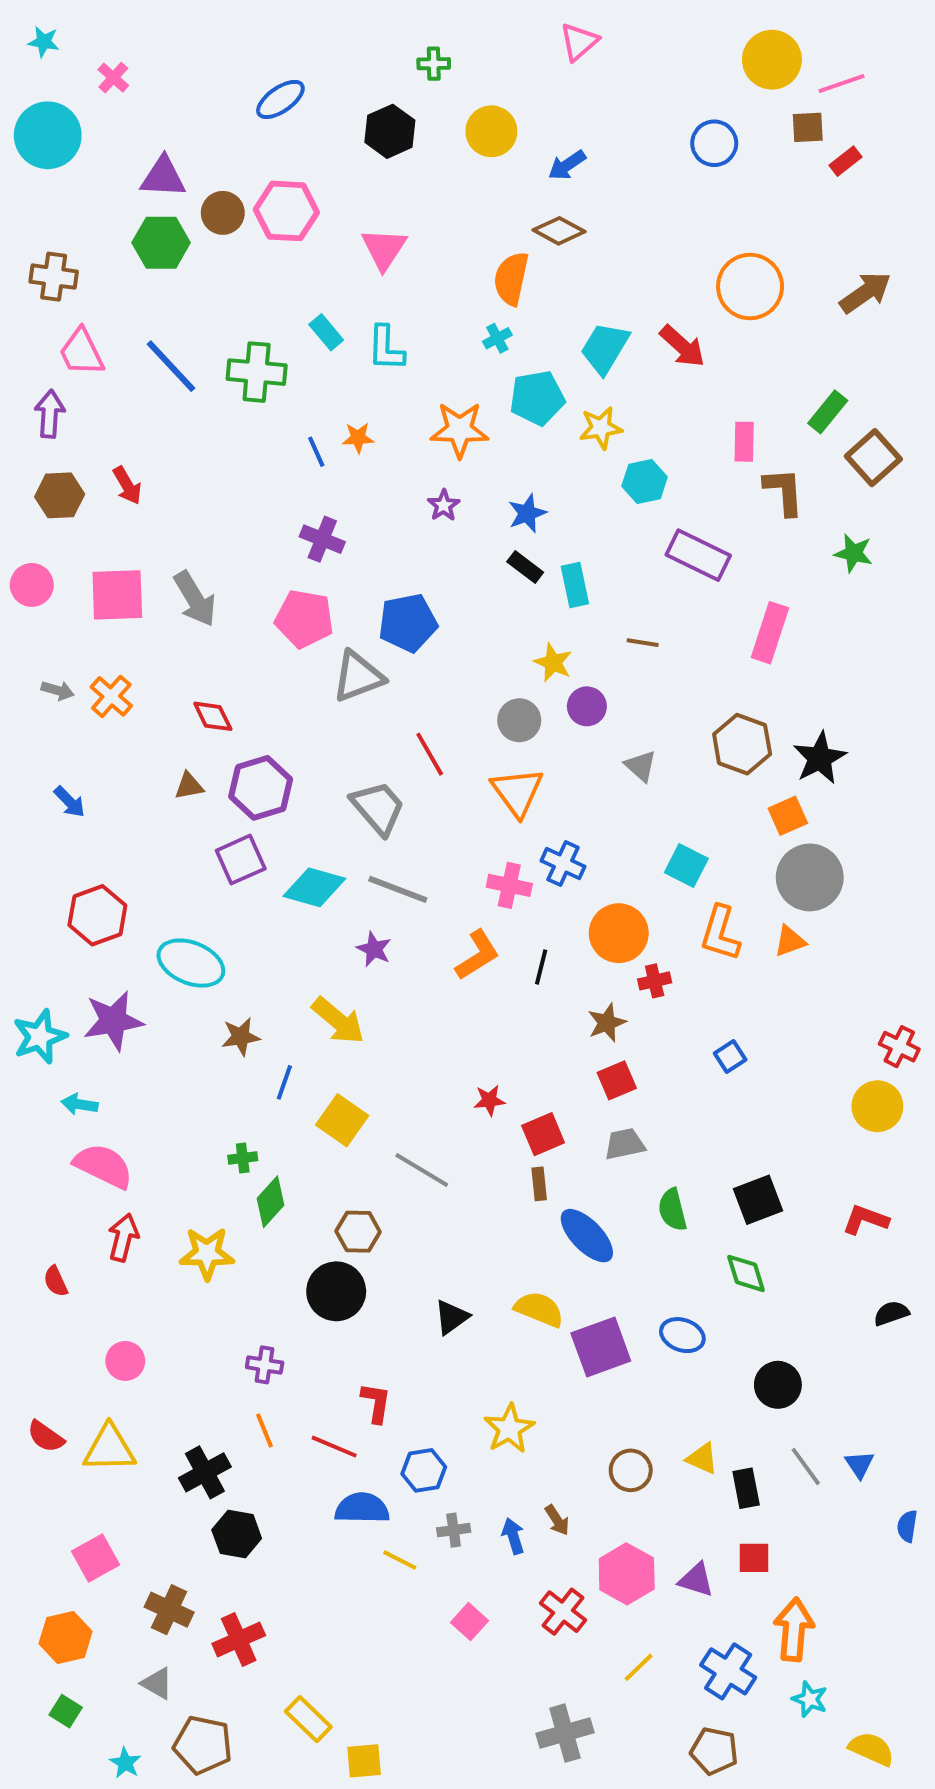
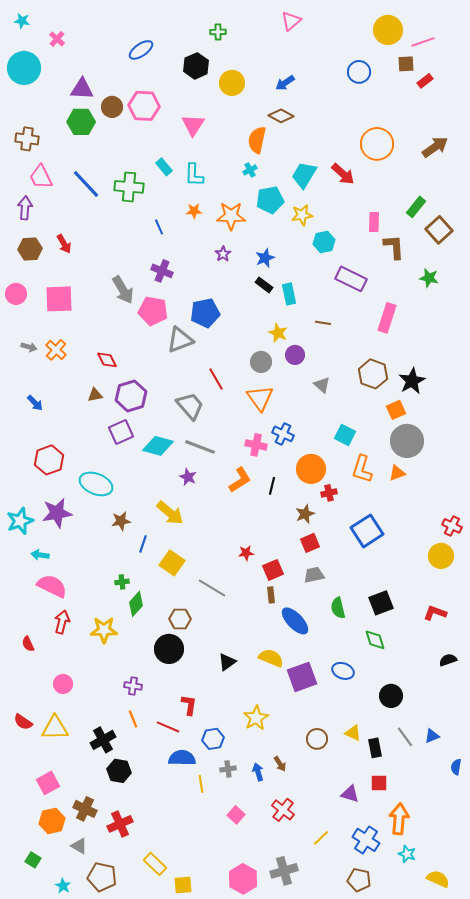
yellow circle: (491, 131) -> (232, 83), moved
orange star: (358, 438) -> (194, 211), moved
gray arrow: (195, 599) -> (123, 290), moved
blue square: (730, 1057) -> (367, 531), size x2.0
blue triangle: (859, 1464) -> (432, 736), turned 42
yellow line: (400, 1560) -> (201, 784), turned 54
pink hexagon: (627, 1574) -> (243, 879), moved
orange hexagon: (66, 1638) -> (52, 821), moved

